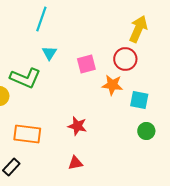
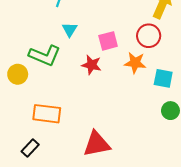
red star: (77, 126) -> (91, 65), moved
red triangle: (75, 163) -> (97, 144), size x1.8

